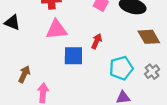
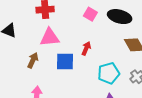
brown arrow: (24, 74) -> (33, 60), moved

